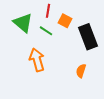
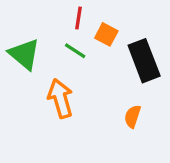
green triangle: (23, 23) -> (24, 54), moved

